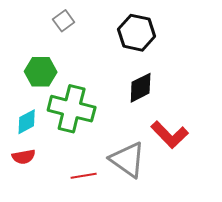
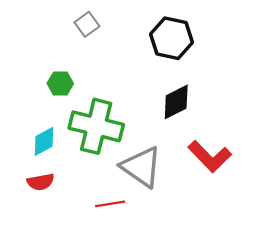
green hexagon: (41, 72) -> (60, 83), size x0.7
gray triangle: (128, 160) -> (141, 167), moved

